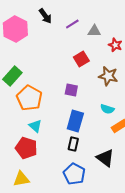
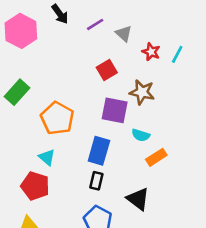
gray triangle: (94, 31) -> (124, 34), turned 40
purple square: (71, 90) -> (115, 110), moved, size x1.5
orange pentagon: (29, 98) -> (57, 118), moved

